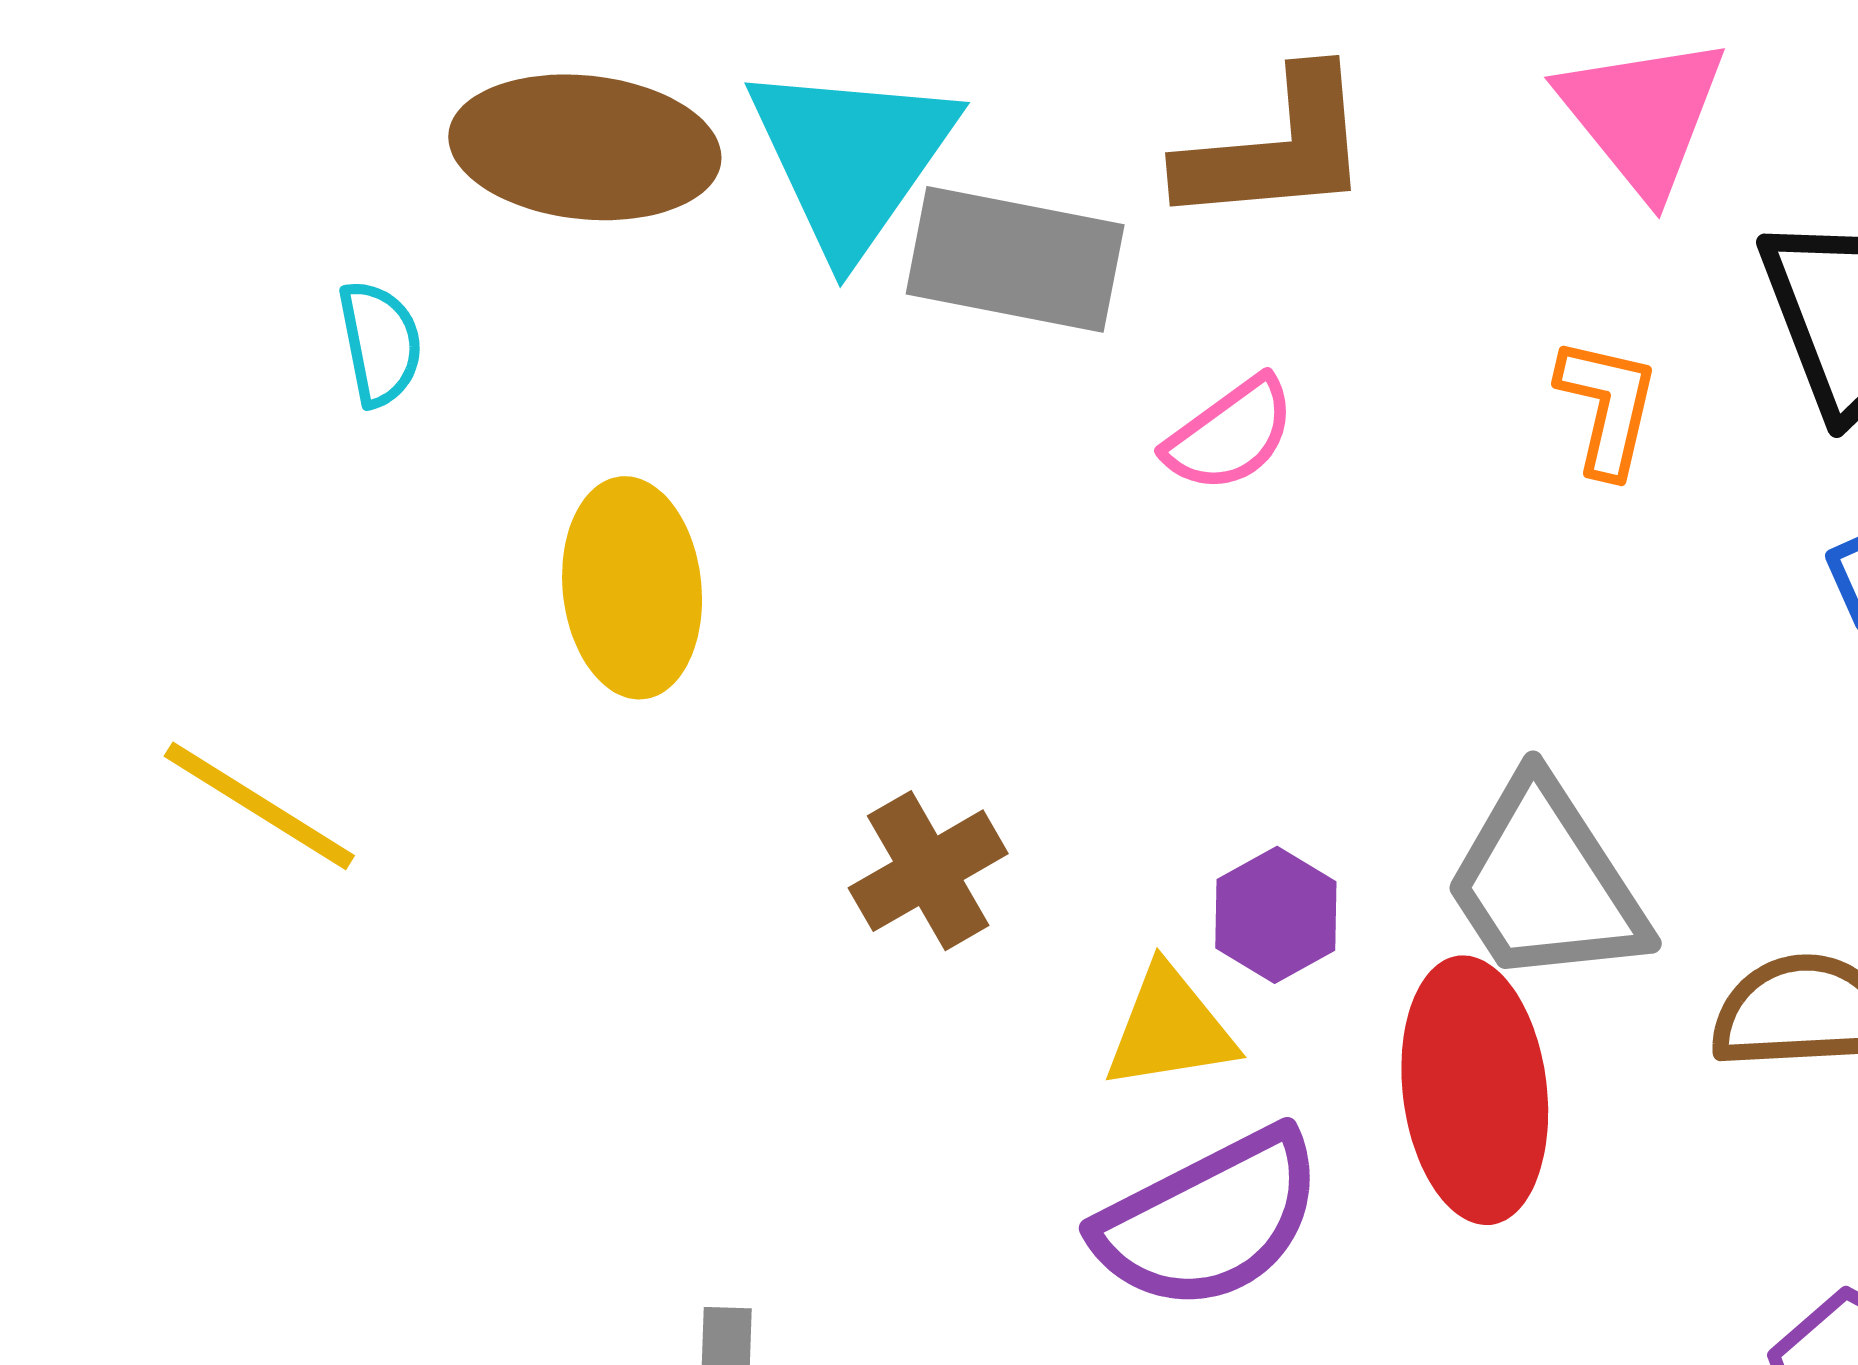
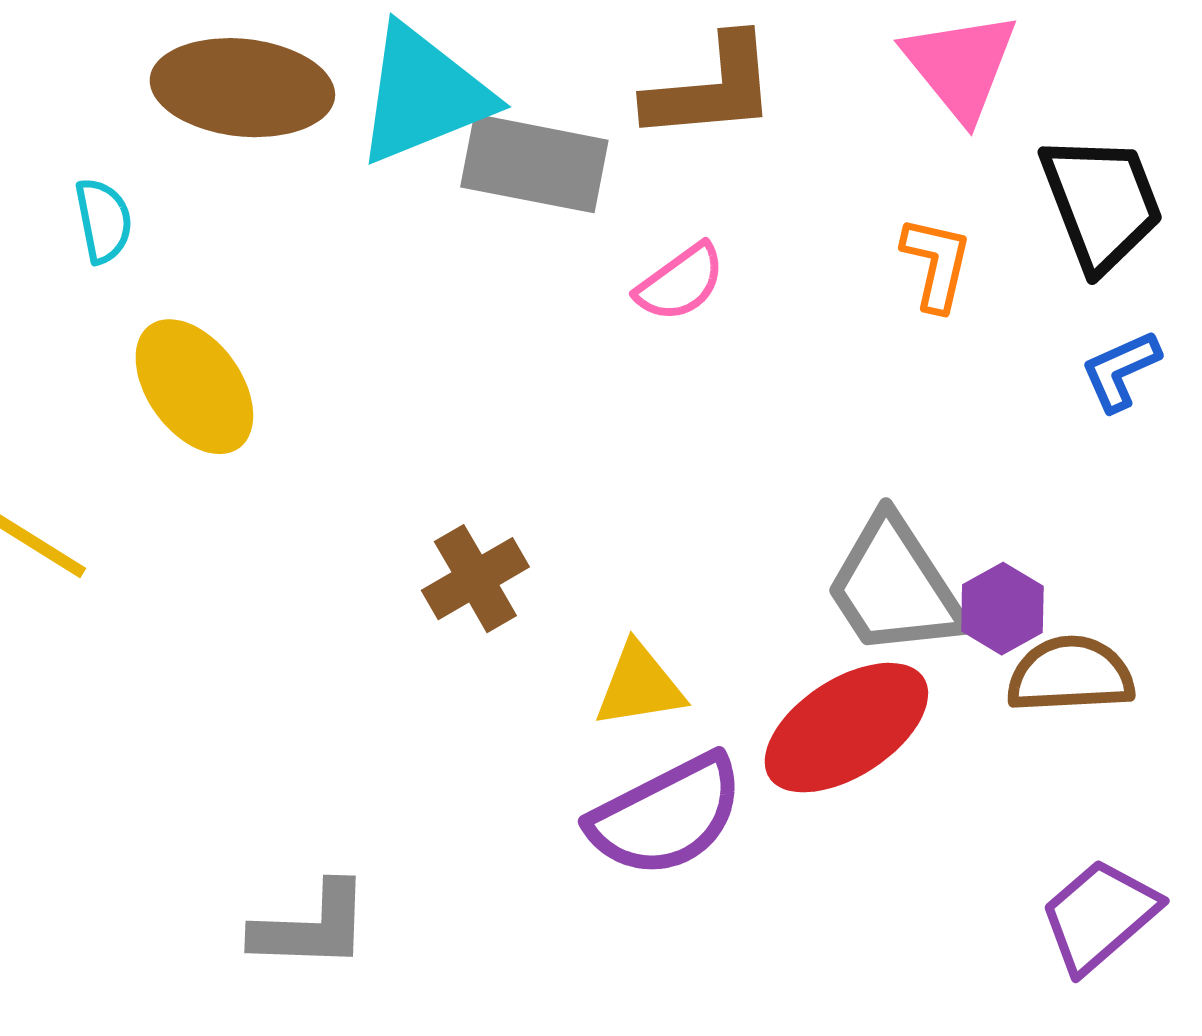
cyan triangle: (852, 158) -> (423, 95), turned 33
yellow ellipse: (632, 588) -> (194, 387), moved, turned -30
purple hexagon: (1276, 915) -> (1002, 609), moved
red ellipse: (1475, 1090) -> (846, 728), turned 64

